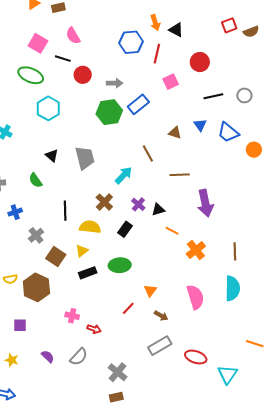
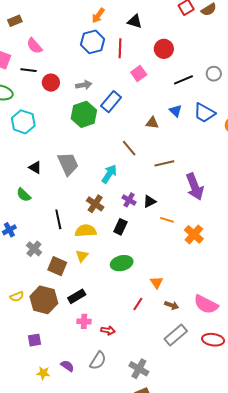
orange arrow: (155, 23) -> (98, 16), moved, turned 63
black rectangle: (88, 273) -> (77, 296), moved
pink semicircle: (195, 297) -> (206, 304), moved, turned 145
yellow star: (12, 360) -> (43, 373), moved

